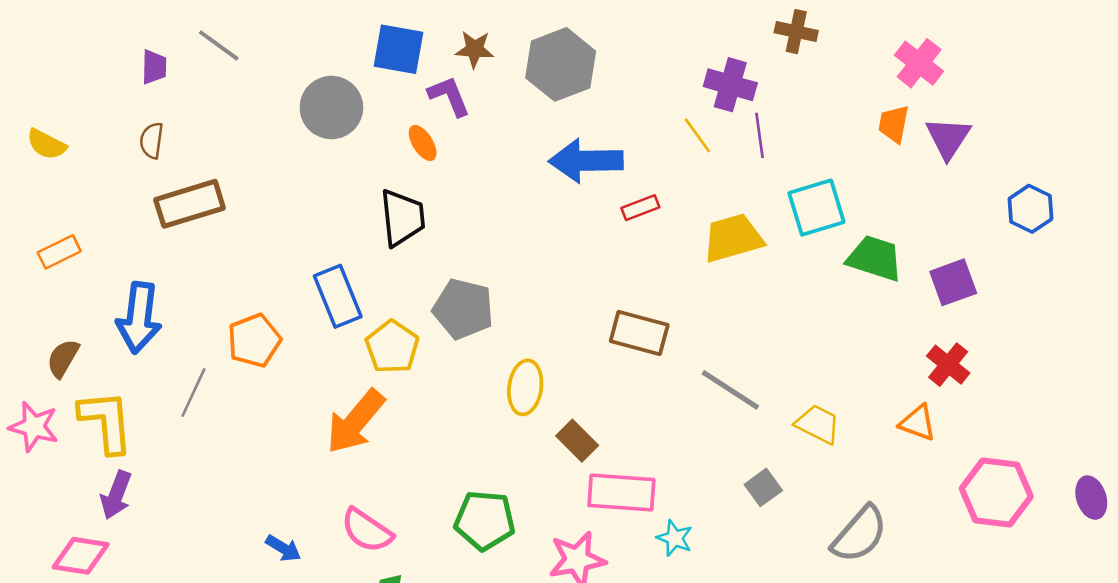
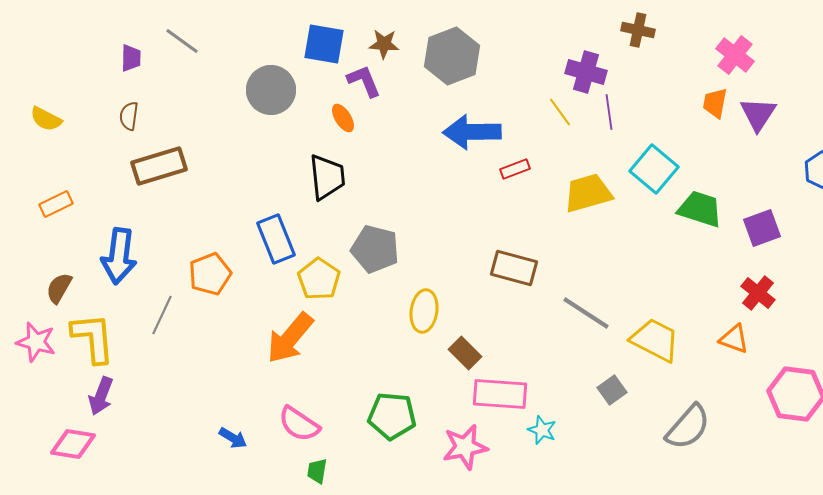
cyan square: (816, 208) -> (654, 169), turned -33
yellow trapezoid: (818, 424) -> (655, 340), size x1.4

